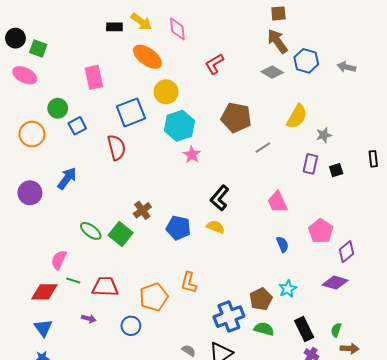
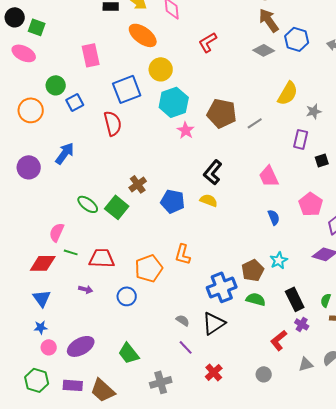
brown pentagon: (236, 118) -> (222, 113), moved
black square: (336, 170) -> (322, 160), moved

